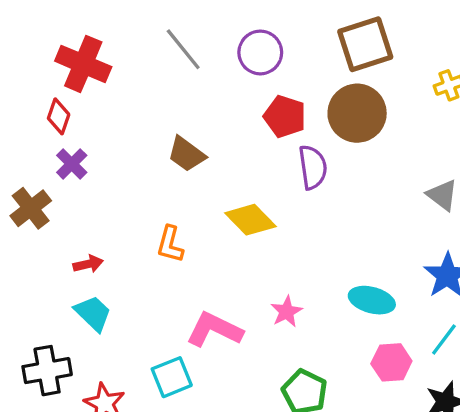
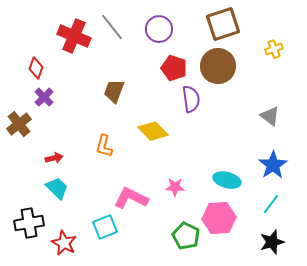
red cross: (83, 64) -> (74, 36), moved
brown trapezoid: (186, 154) -> (114, 91), turned 75
pink star: (287, 312) -> (175, 187), turned 30
pink hexagon: (391, 362) -> (219, 218), moved, size x1.4

